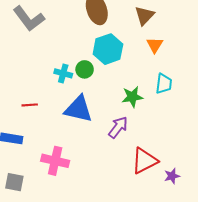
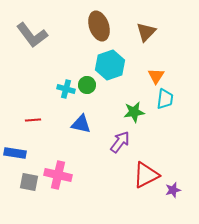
orange triangle: (155, 45) -> (156, 76), moved
blue triangle: (78, 109) -> (81, 124), size x0.7
gray square: (14, 182) -> (29, 182), moved

